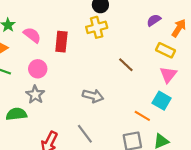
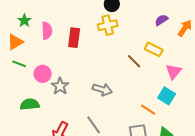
pink semicircle: (32, 35) -> (47, 31), turned 48
yellow rectangle: (165, 50) -> (154, 49), moved
pink circle: (38, 69) -> (43, 74), moved
gray star: (35, 95) -> (60, 86), moved

